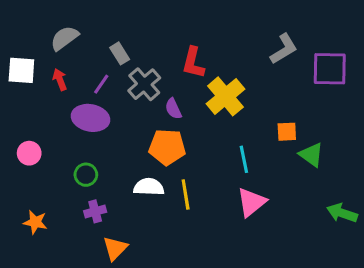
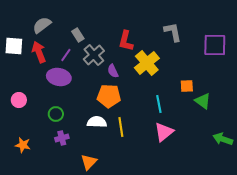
gray L-shape: (284, 49) -> (173, 32), moved, turned -70
red arrow: (60, 80) -> (39, 52), size x1.5
orange triangle: (115, 248) -> (89, 162), moved

